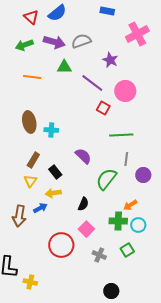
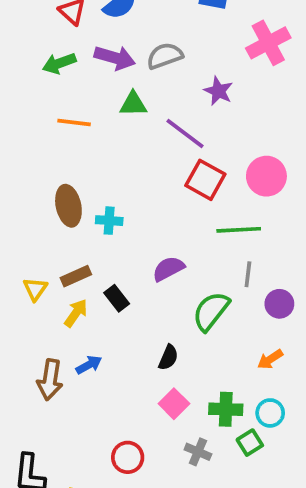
pink circle: (125, 91) -> (266, 176), moved
red square: (103, 108) -> (205, 180), size x1.5
purple semicircle: (83, 156) -> (168, 269), turned -72
brown rectangle: (33, 160) -> (76, 276), turned 35
yellow triangle: (30, 181) -> (35, 289), moved
yellow arrow: (53, 193) -> (76, 313), moved, turned 133
orange arrow: (130, 205) -> (270, 359), moved
green cross: (118, 221) -> (226, 409), moved
cyan circle: (138, 225) -> (270, 413), moved
red circle: (61, 245) -> (128, 457), moved, size x0.7

